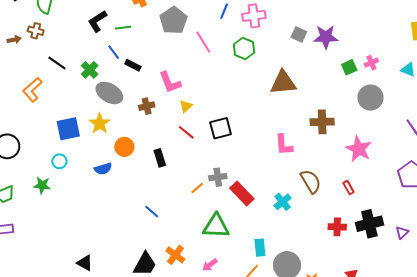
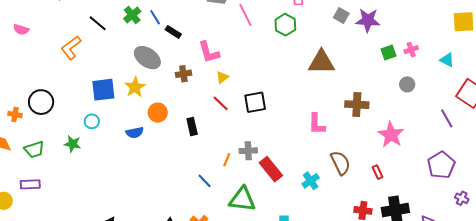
green cross: (90, 70) -> (132, 15), moved
gray circle: (370, 98) -> (407, 84), size x0.6
orange line: (197, 188) -> (227, 160), turned -32
blue line: (152, 212) -> (205, 181), moved

